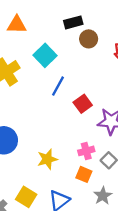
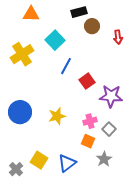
yellow star: (47, 159) -> (57, 116), moved

